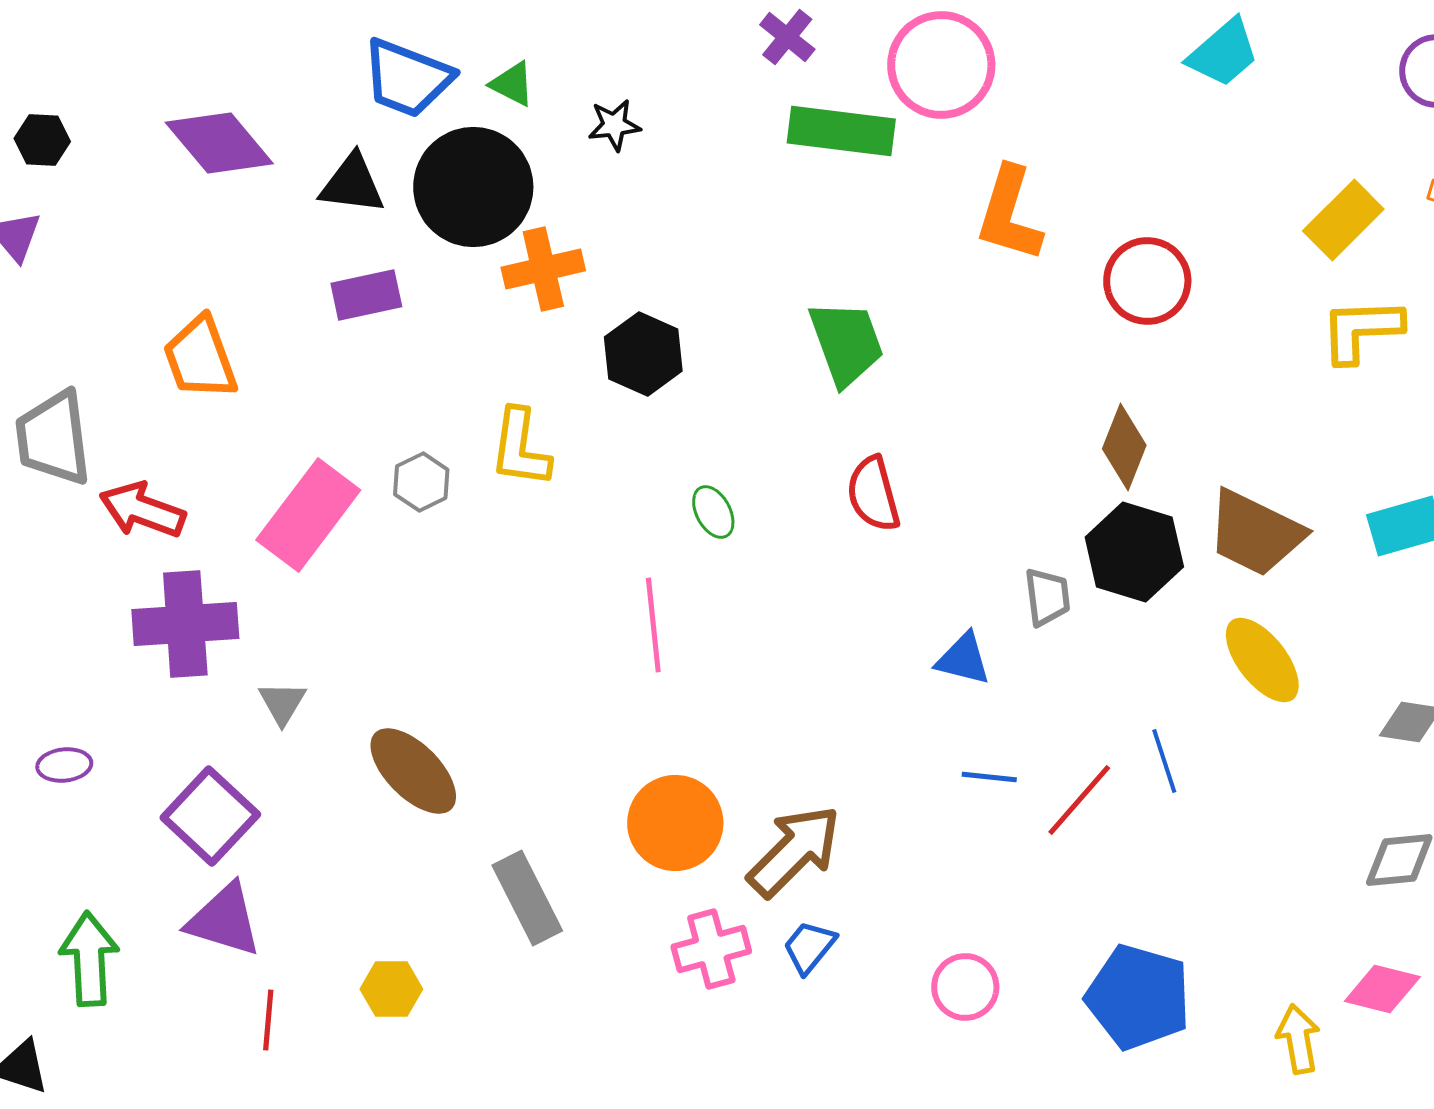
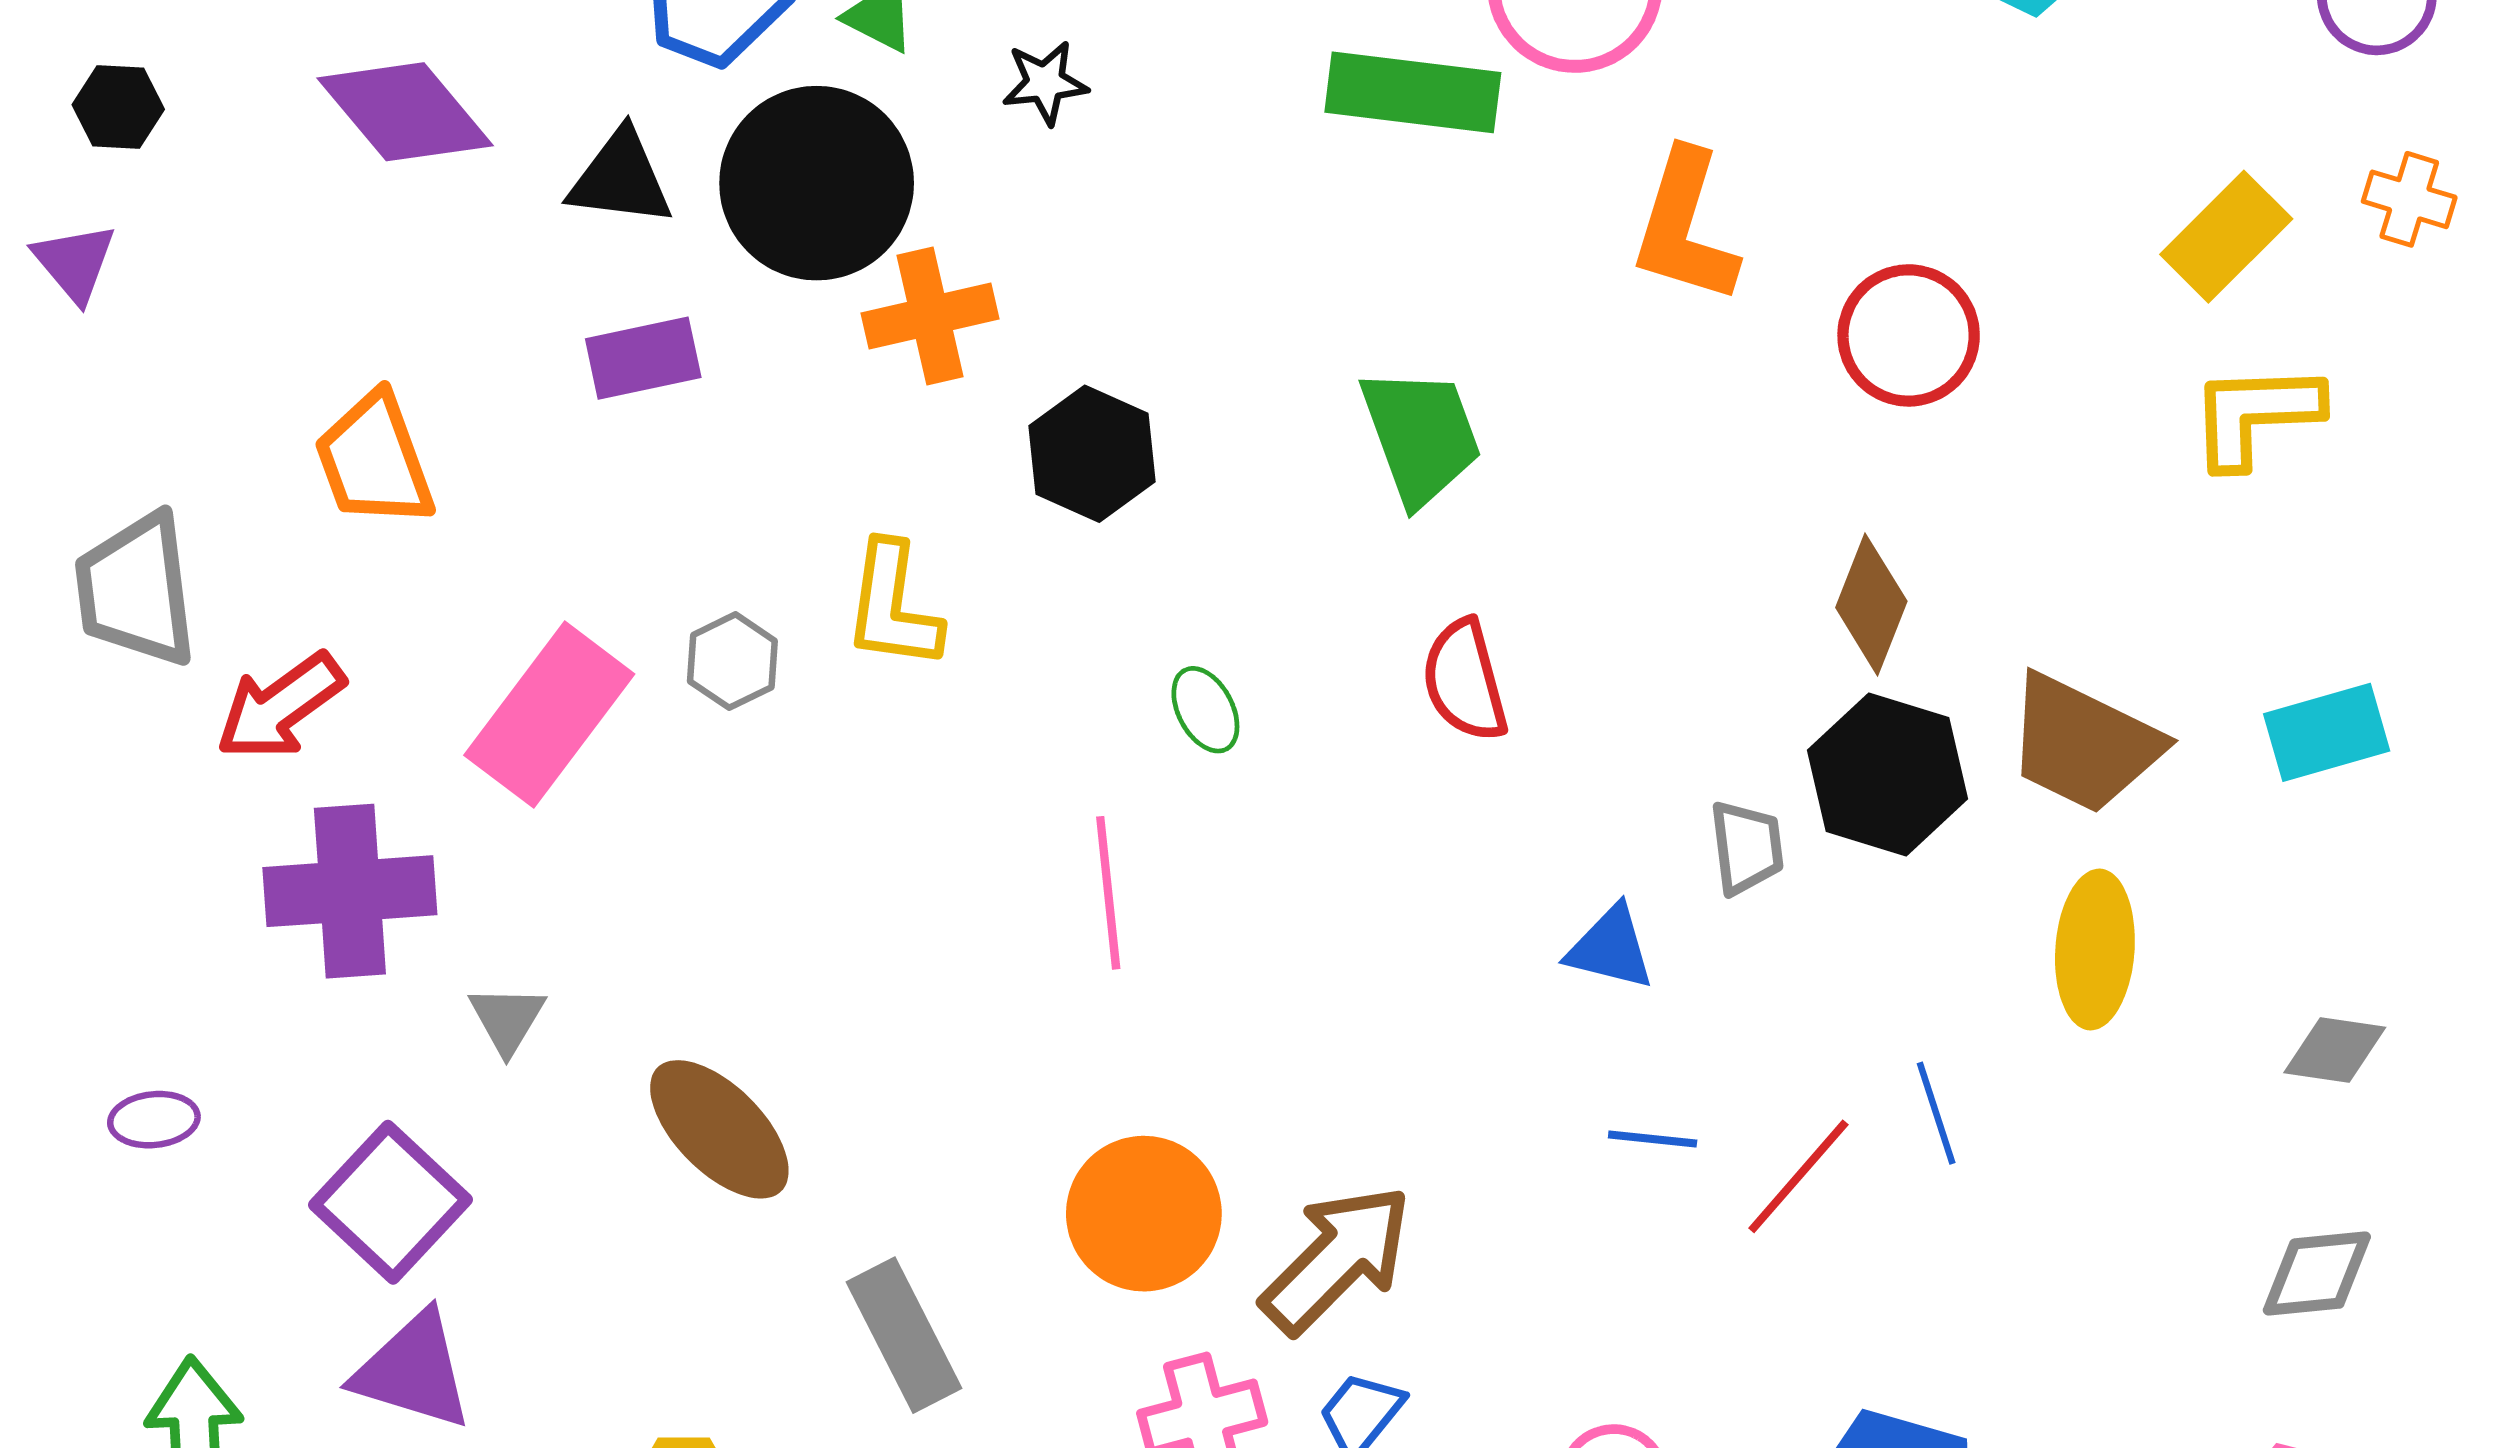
red arrow: (142, 510) -> (280, 706), turned -56
yellow ellipse: (1262, 660) -> (2095, 949), turned 42

